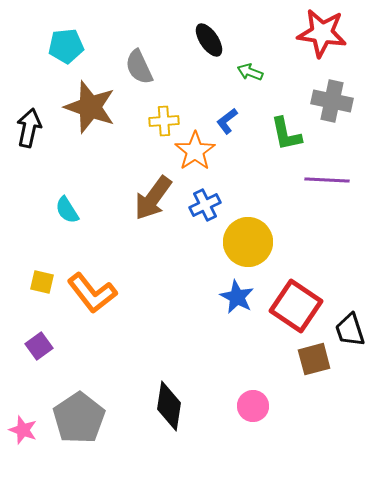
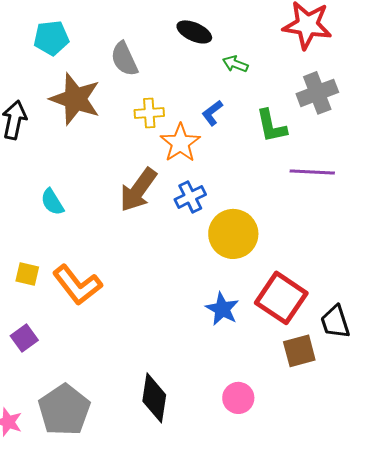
black ellipse: (209, 40) -> (194, 32), turned -32
gray cross: (332, 101) -> (317, 93), turned -33
blue star: (237, 297) -> (222, 309), moved

